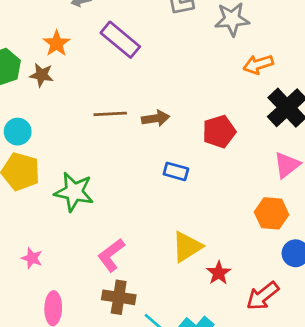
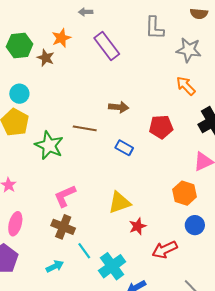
orange arrow: (258, 64) -> (186, 86), moved, turned 50
brown line: (110, 114) -> (85, 128), moved

